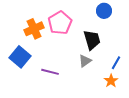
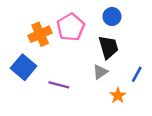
blue circle: (104, 11) -> (112, 17), moved
orange star: (111, 81) -> (118, 96), moved

